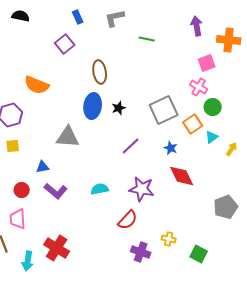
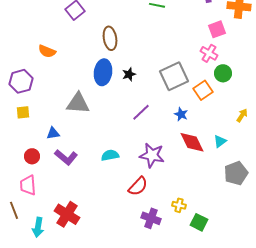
orange semicircle: (37, 85) -> (47, 51), size x0.7
cyan triangle: (212, 137) -> (220, 141), moved
green square: (199, 254) -> (199, 222), moved

